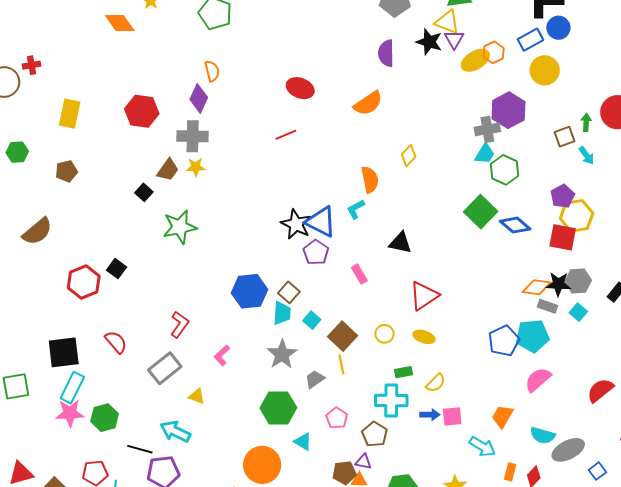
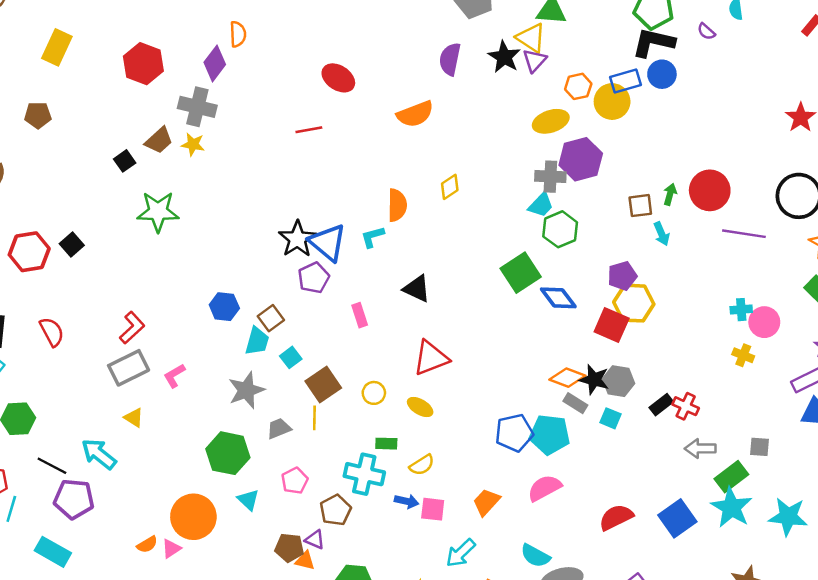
yellow ellipse: (475, 60) -> (551, 121), moved
yellow circle: (545, 70) -> (612, 101), moved
blue hexagon: (249, 291) -> (224, 307), size x0.7
cyan square: (578, 312) -> (610, 418), turned -30
gray rectangle: (165, 368) -> (129, 368), moved
orange trapezoid: (502, 416) -> (486, 502), moved
cyan arrow: (482, 447) -> (461, 553), turned 92

